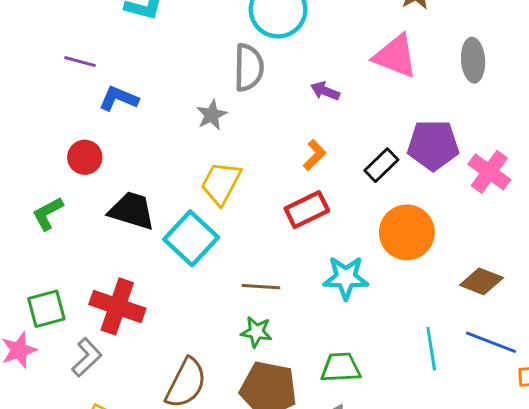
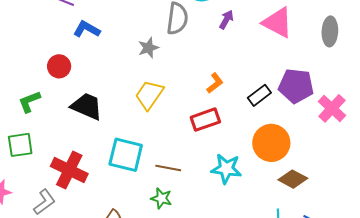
purple arrow: (325, 91) -> (226, 20), moved, turned 90
cyan square: (191, 238) -> (126, 155), moved, turned -36
brown diamond: (481, 281) -> (293, 179), moved
green square: (46, 309) -> (20, 145), moved

